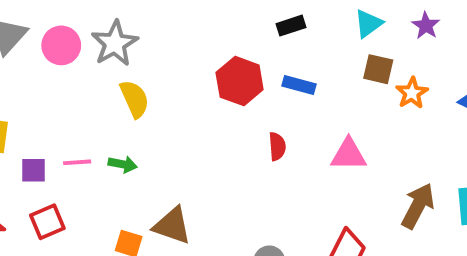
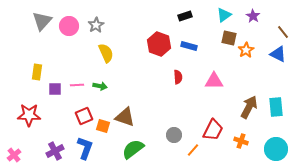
gray star: (115, 43) -> (96, 25), size x0.7
red square: (47, 222) -> (84, 116), moved

